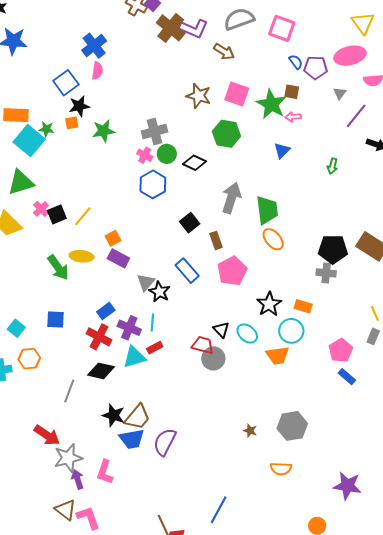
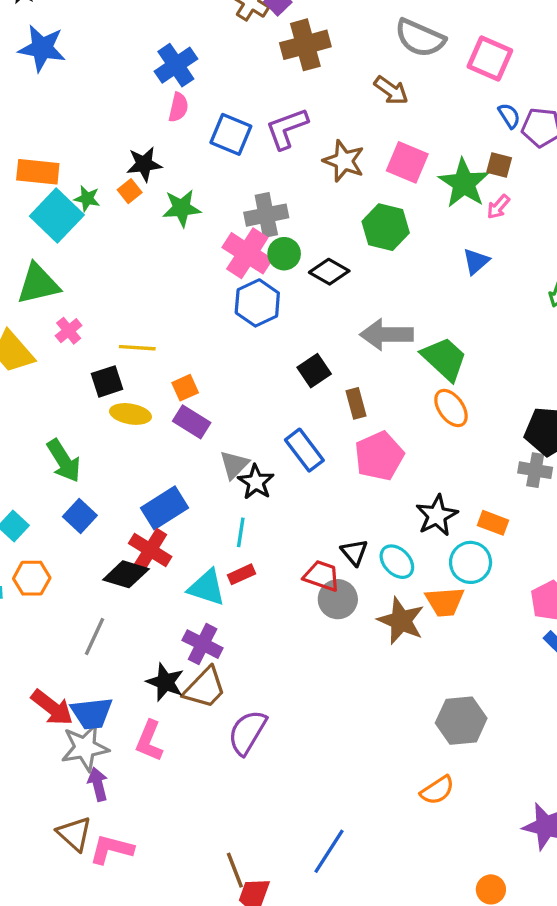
gray semicircle: (239, 19) -> (420, 38), turned -140
brown cross: (171, 28) -> (305, 45), turned 32
purple L-shape: (194, 29) -> (287, 128), moved, turned 132
blue square: (66, 83) -> (231, 134), moved, turned -35
pink arrow: (293, 117) -> (498, 207), turned -49
orange square: (72, 123) -> (130, 191), turned -32
pink cross: (145, 155) -> (247, 253), size x1.8
gray arrow: (231, 198) -> (386, 334), turned -112
green trapezoid: (267, 210) -> (444, 359), turned -44
black square: (57, 214) -> (107, 381), moved
yellow line: (83, 216) -> (137, 348), turned 50
green arrow: (58, 268) -> (64, 461), moved
blue rectangle: (106, 311) -> (164, 508), size x1.5
blue square: (56, 319) -> (80, 516), turned 36
purple cross: (129, 328) -> (203, 644), moved
cyan triangle: (134, 357) -> (207, 588), turned 30
black diamond: (101, 371) -> (126, 574), moved
brown star: (250, 431) -> (401, 621), moved, size x2.0
blue trapezoid: (132, 439) -> (92, 713), moved
orange semicircle: (281, 469) -> (437, 790), turned -40
pink L-shape: (105, 472) -> (149, 741), moved
pink L-shape: (88, 518) -> (111, 849), turned -60

